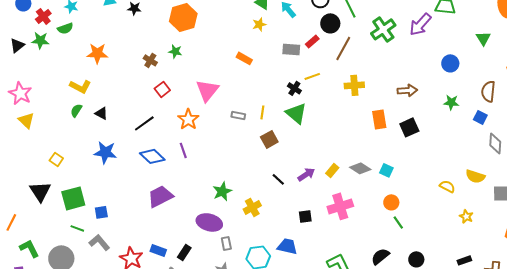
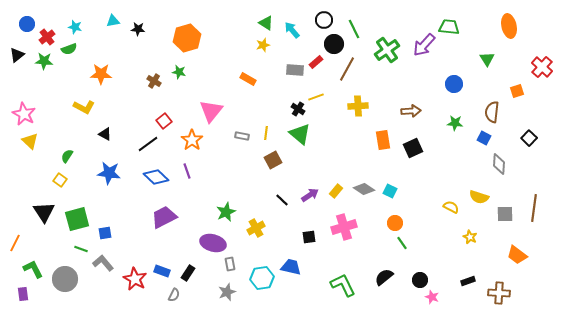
black triangle: (17, 45) -> (17, 55), moved
red square: (162, 89) -> (164, 121), moved
green semicircle: (76, 110) -> (67, 156), moved

